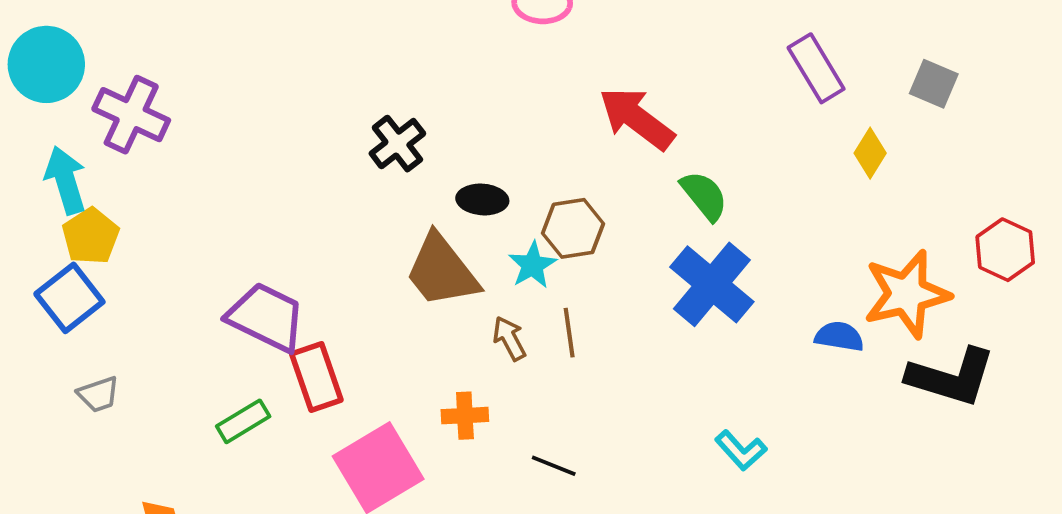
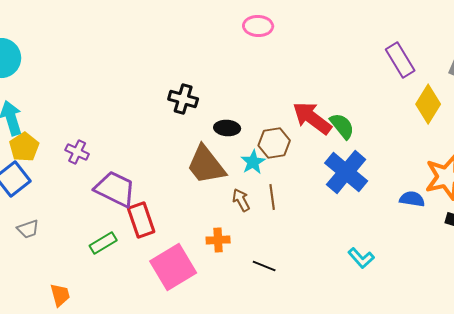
purple cross: (131, 115) -> (77, 152), moved, size x0.6
red arrow: (637, 118) -> (312, 118), moved
black cross: (397, 144) -> (183, 99), turned -36
yellow diamond: (870, 153) -> (428, 104), size x1.5

